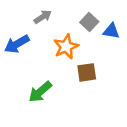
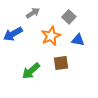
blue triangle: (111, 31) -> (78, 40), moved
brown square: (87, 72) -> (61, 63), moved

